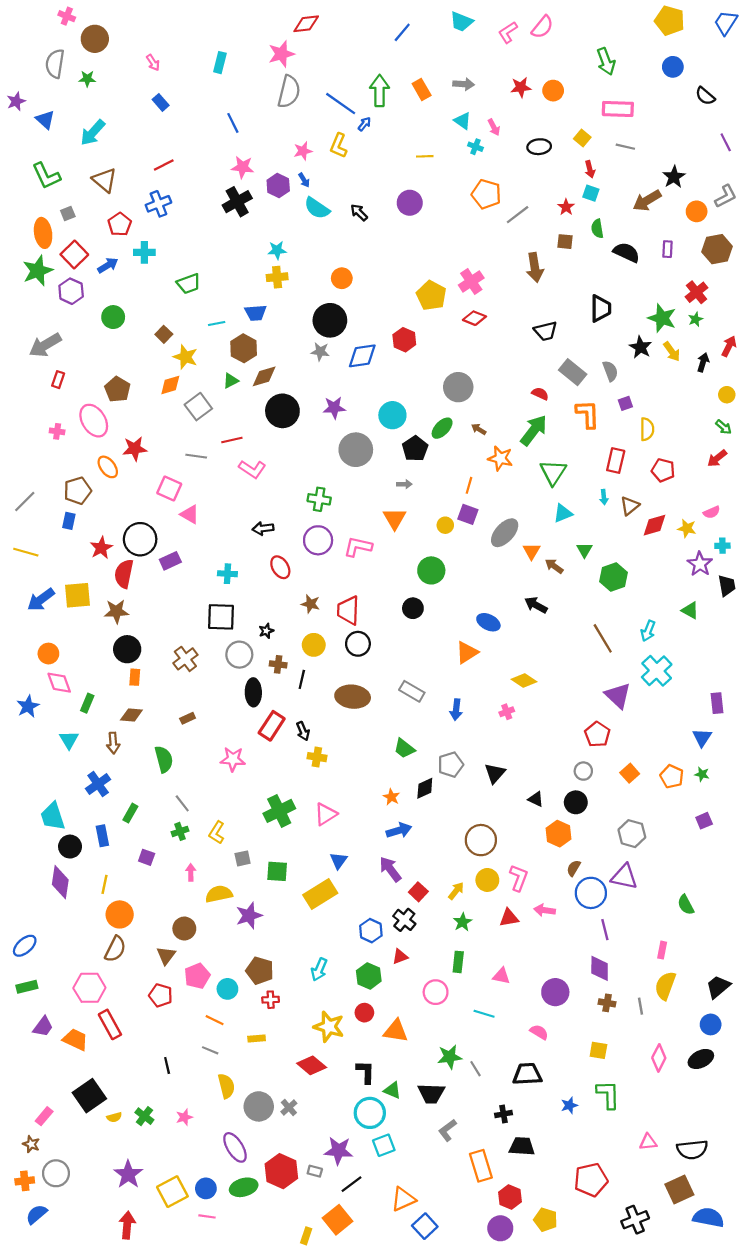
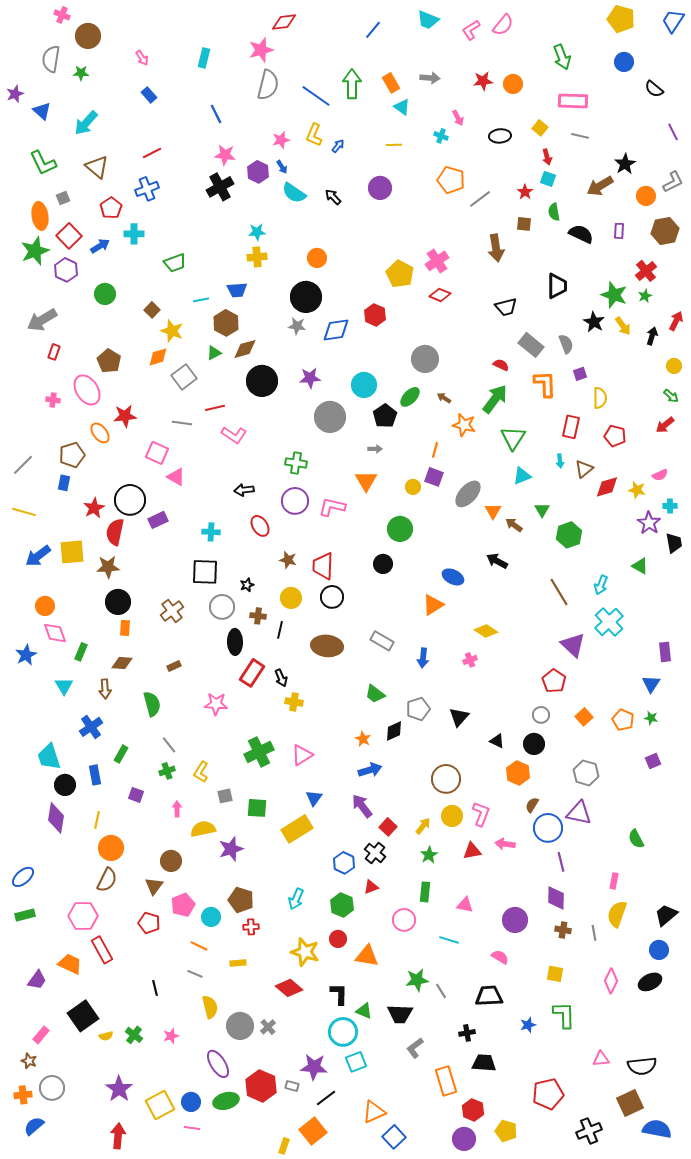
cyan triangle: (463, 121) -> (402, 107), moved
blue arrow: (364, 124) -> (338, 146), moved
purple trapezoid: (43, 1027) -> (37, 980), moved

